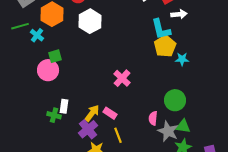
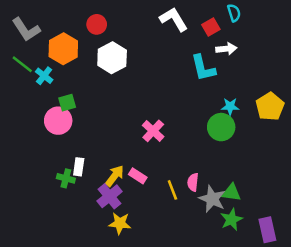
green line: (20, 26) -> (22, 64), turned 54
yellow pentagon: (165, 46) -> (270, 107), moved
green circle: (175, 100) -> (221, 127), moved
yellow line: (118, 135) -> (172, 190), moved

